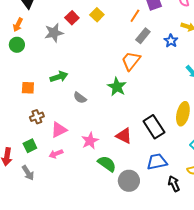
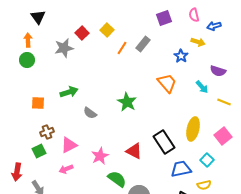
orange line: (135, 16) -> (122, 48), moved
orange arrow: (18, 25) -> (28, 40), turned 152
gray rectangle: (143, 36) -> (143, 44), moved
orange trapezoid: (131, 61) -> (167, 83), moved, turned 100
green square: (30, 146) -> (39, 151), moved
blue trapezoid: (157, 162) -> (181, 169), moved

